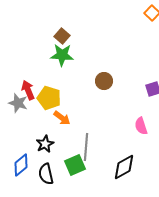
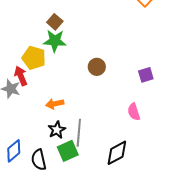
yellow pentagon: (49, 98) -> (34, 58), moved
orange arrow: (62, 118) -> (55, 104), turned 132
black star: (45, 144) -> (57, 130), moved

